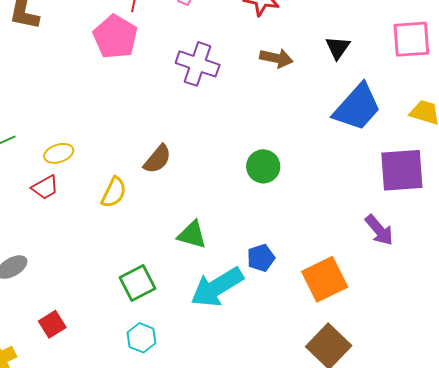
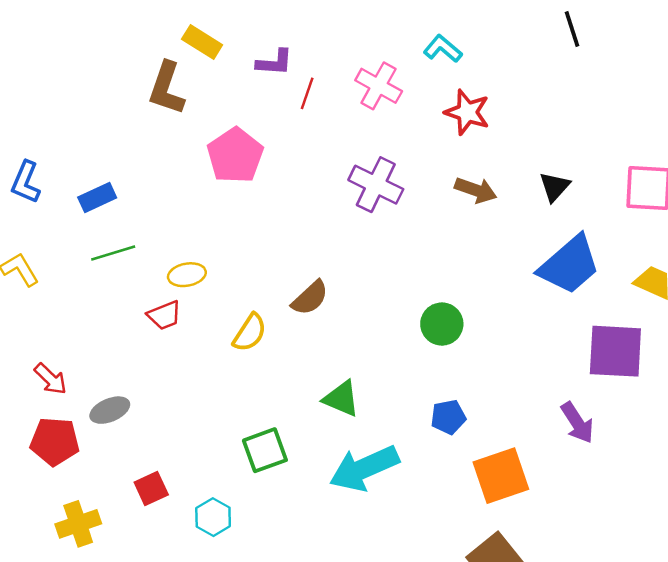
pink pentagon: (115, 37) -> (235, 155), moved
blue pentagon: (261, 258) -> (448, 417), moved
cyan hexagon: (141, 338) -> (213, 517), moved

